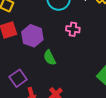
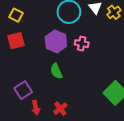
purple hexagon: (32, 36) -> (56, 42), moved

